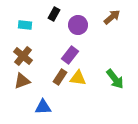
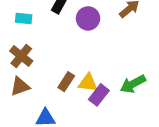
purple rectangle: (70, 55) -> (99, 95), moved
green arrow: (115, 79) -> (133, 84), turned 100

